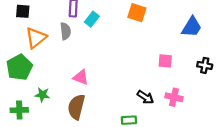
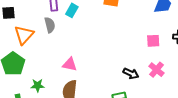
pink square: (165, 61) -> (153, 41), moved
pink cross: (174, 97) -> (157, 70), turned 35

